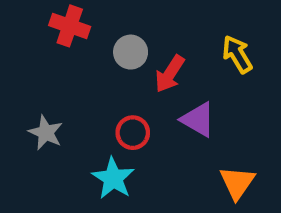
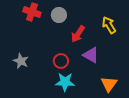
gray circle: (131, 52) -> (59, 15), moved
cyan star: (113, 178) -> (65, 82), moved, turned -30

